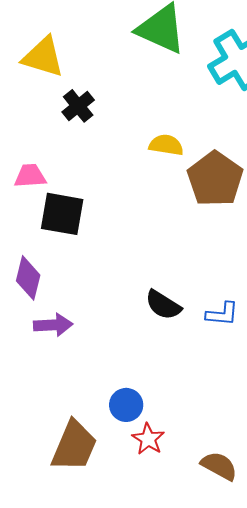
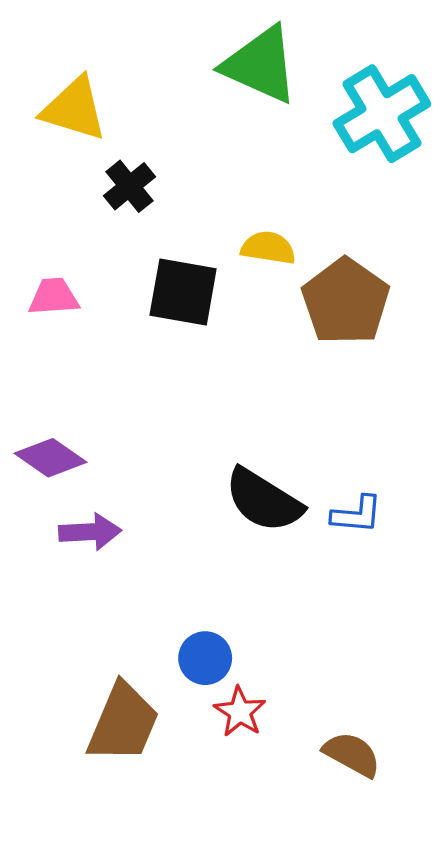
black square: (62, 214) -> (183, 292), moved
purple diamond: (28, 278) -> (51, 458), turned -69
black semicircle: (163, 305) -> (264, 500), size x1.4

